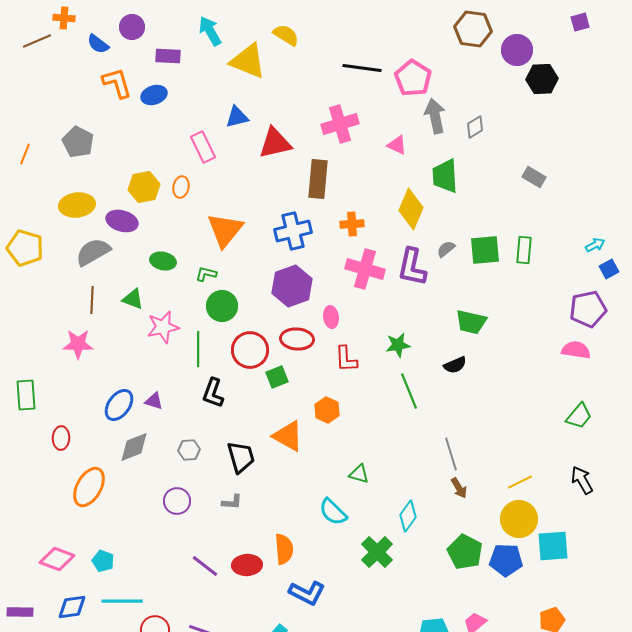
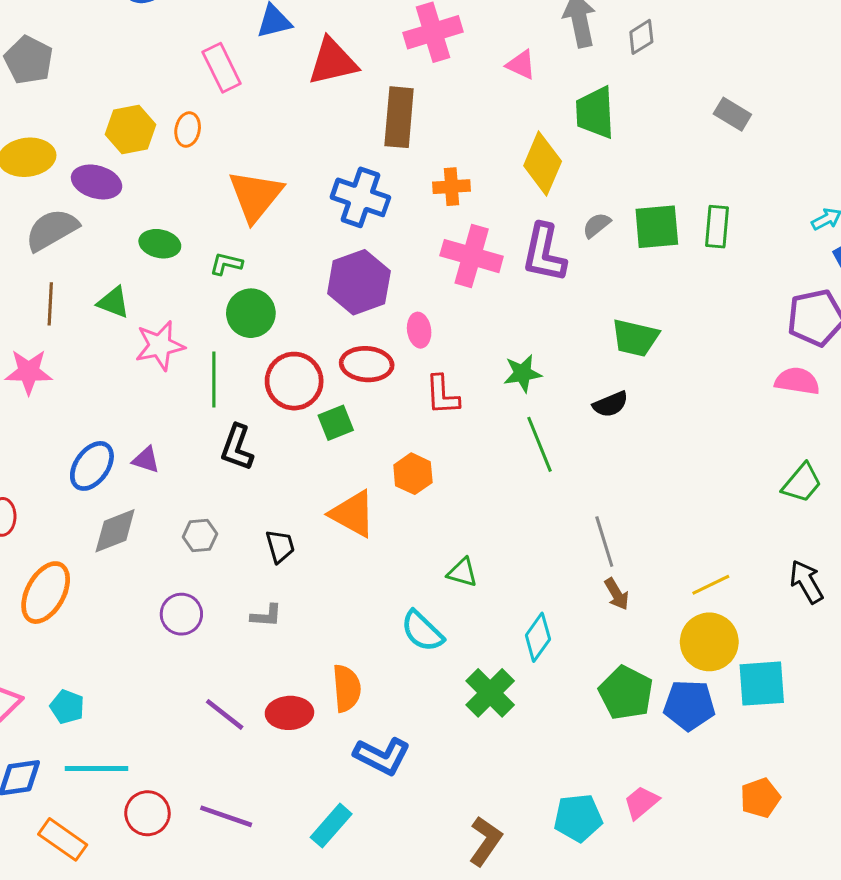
blue cross: (293, 231) -> (360, 197), turned 33
black trapezoid: (241, 457) -> (280, 546), size x0.7

